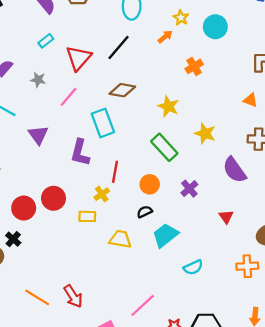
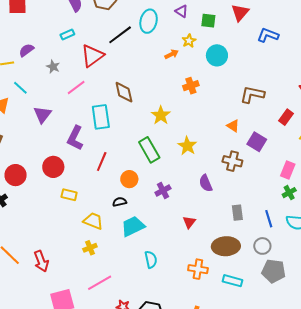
black line: (118, 48) -> (120, 35), moved
brown diamond: (122, 90) -> (124, 92), turned 55
purple semicircle: (234, 170) -> (206, 183), size x0.7
yellow cross: (102, 194) -> (90, 248), moved
red circle: (53, 198) -> (53, 167), moved
cyan semicircle: (193, 267) -> (151, 260), turned -90

